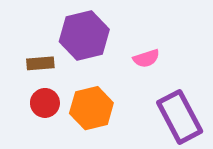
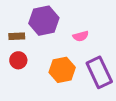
orange hexagon: (91, 108) -> (62, 70), moved

